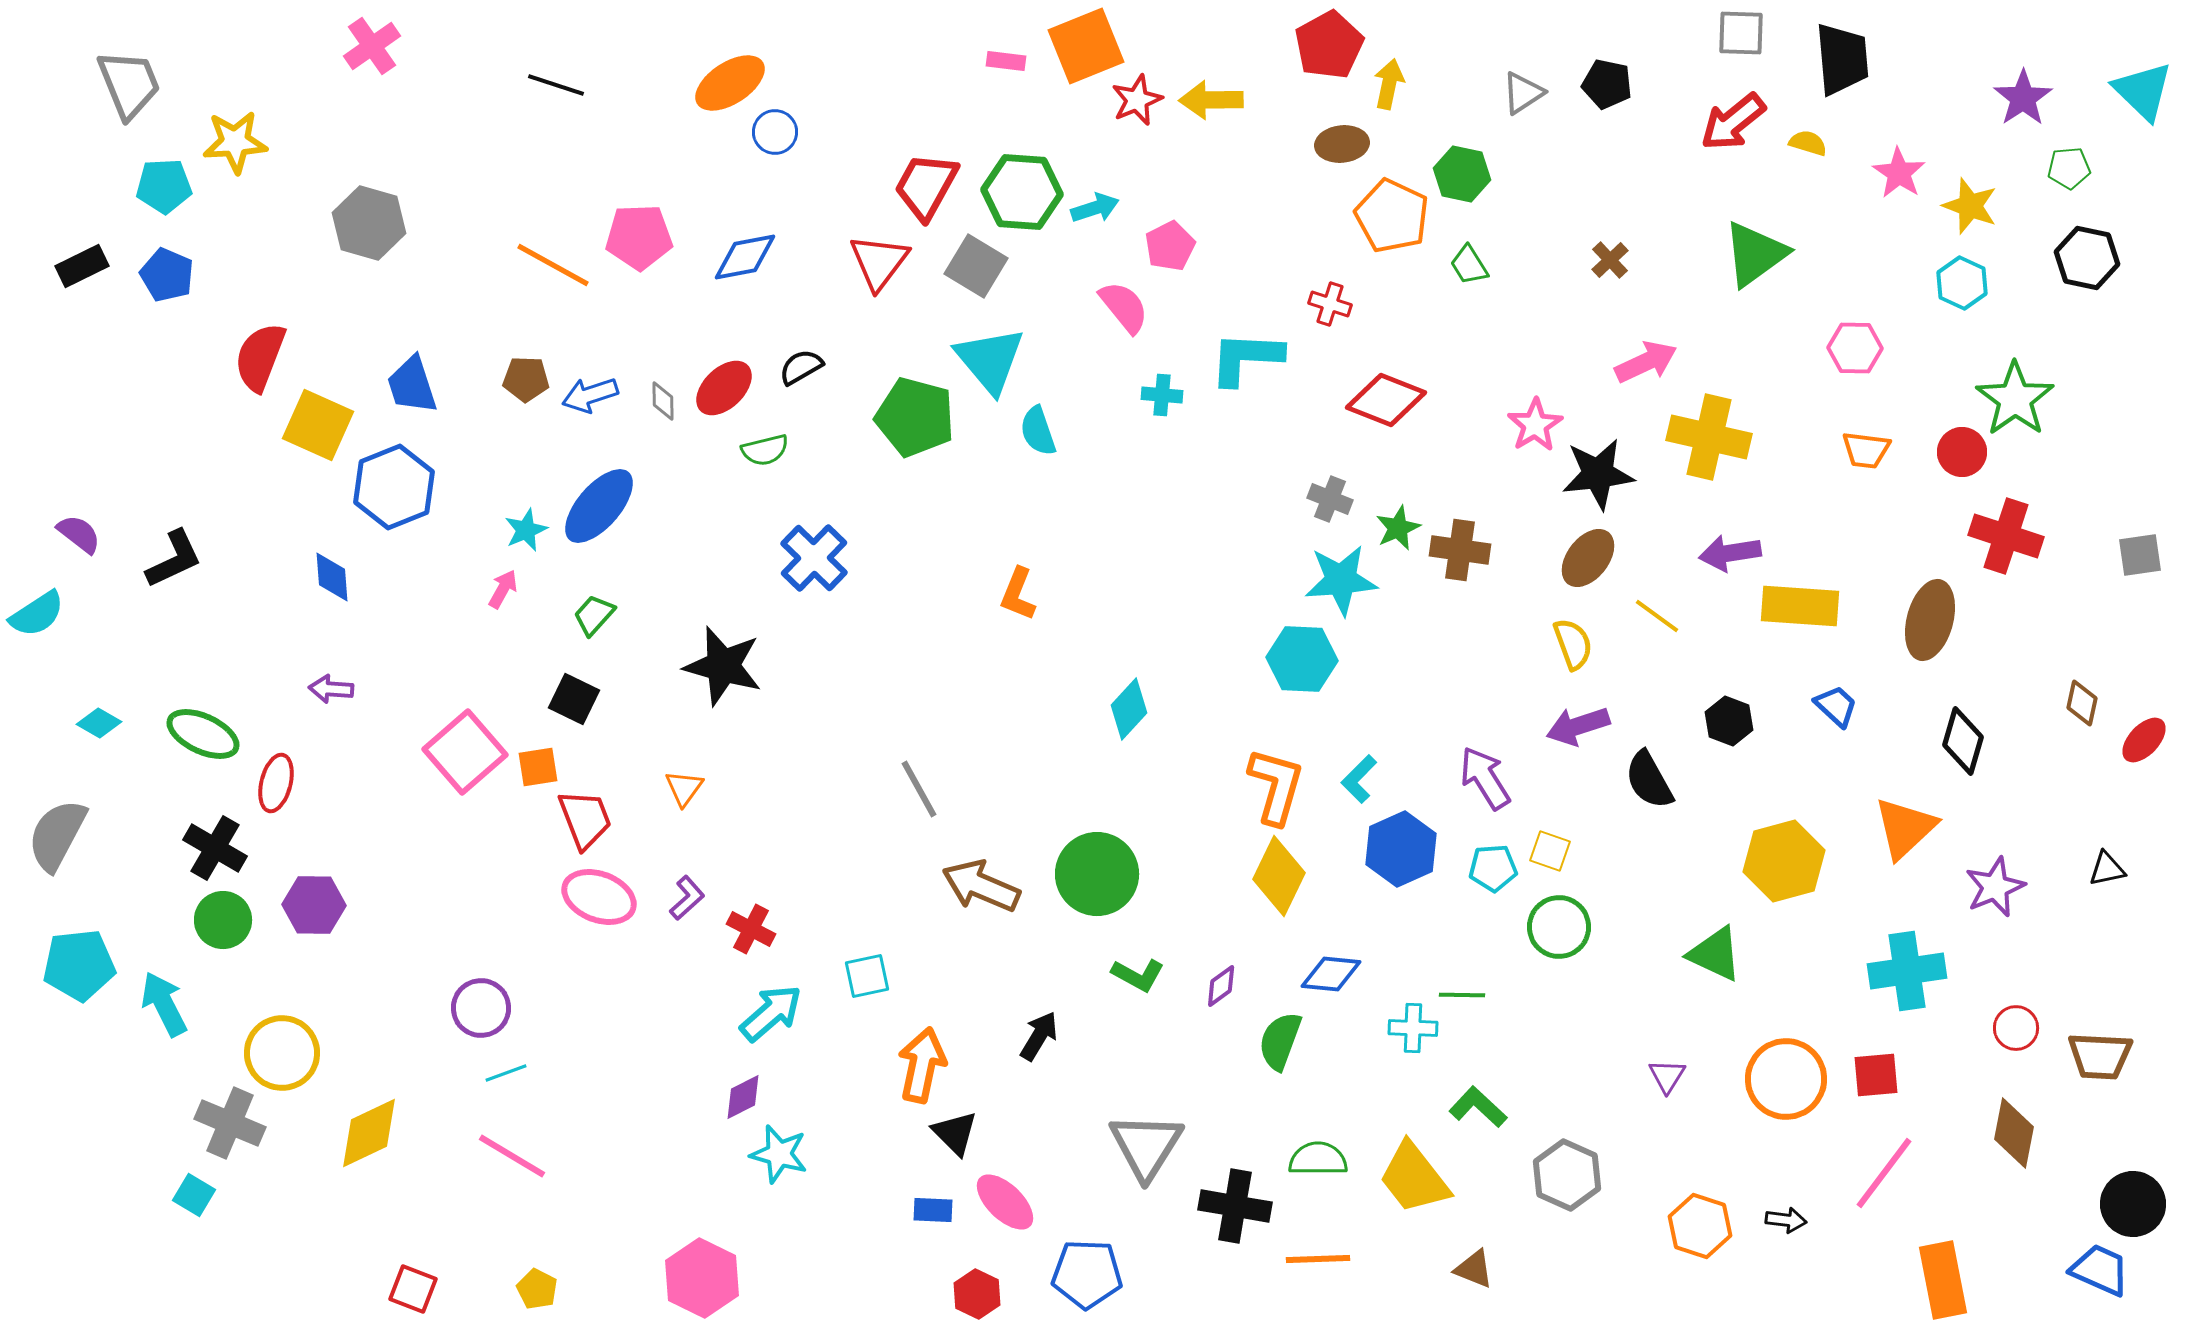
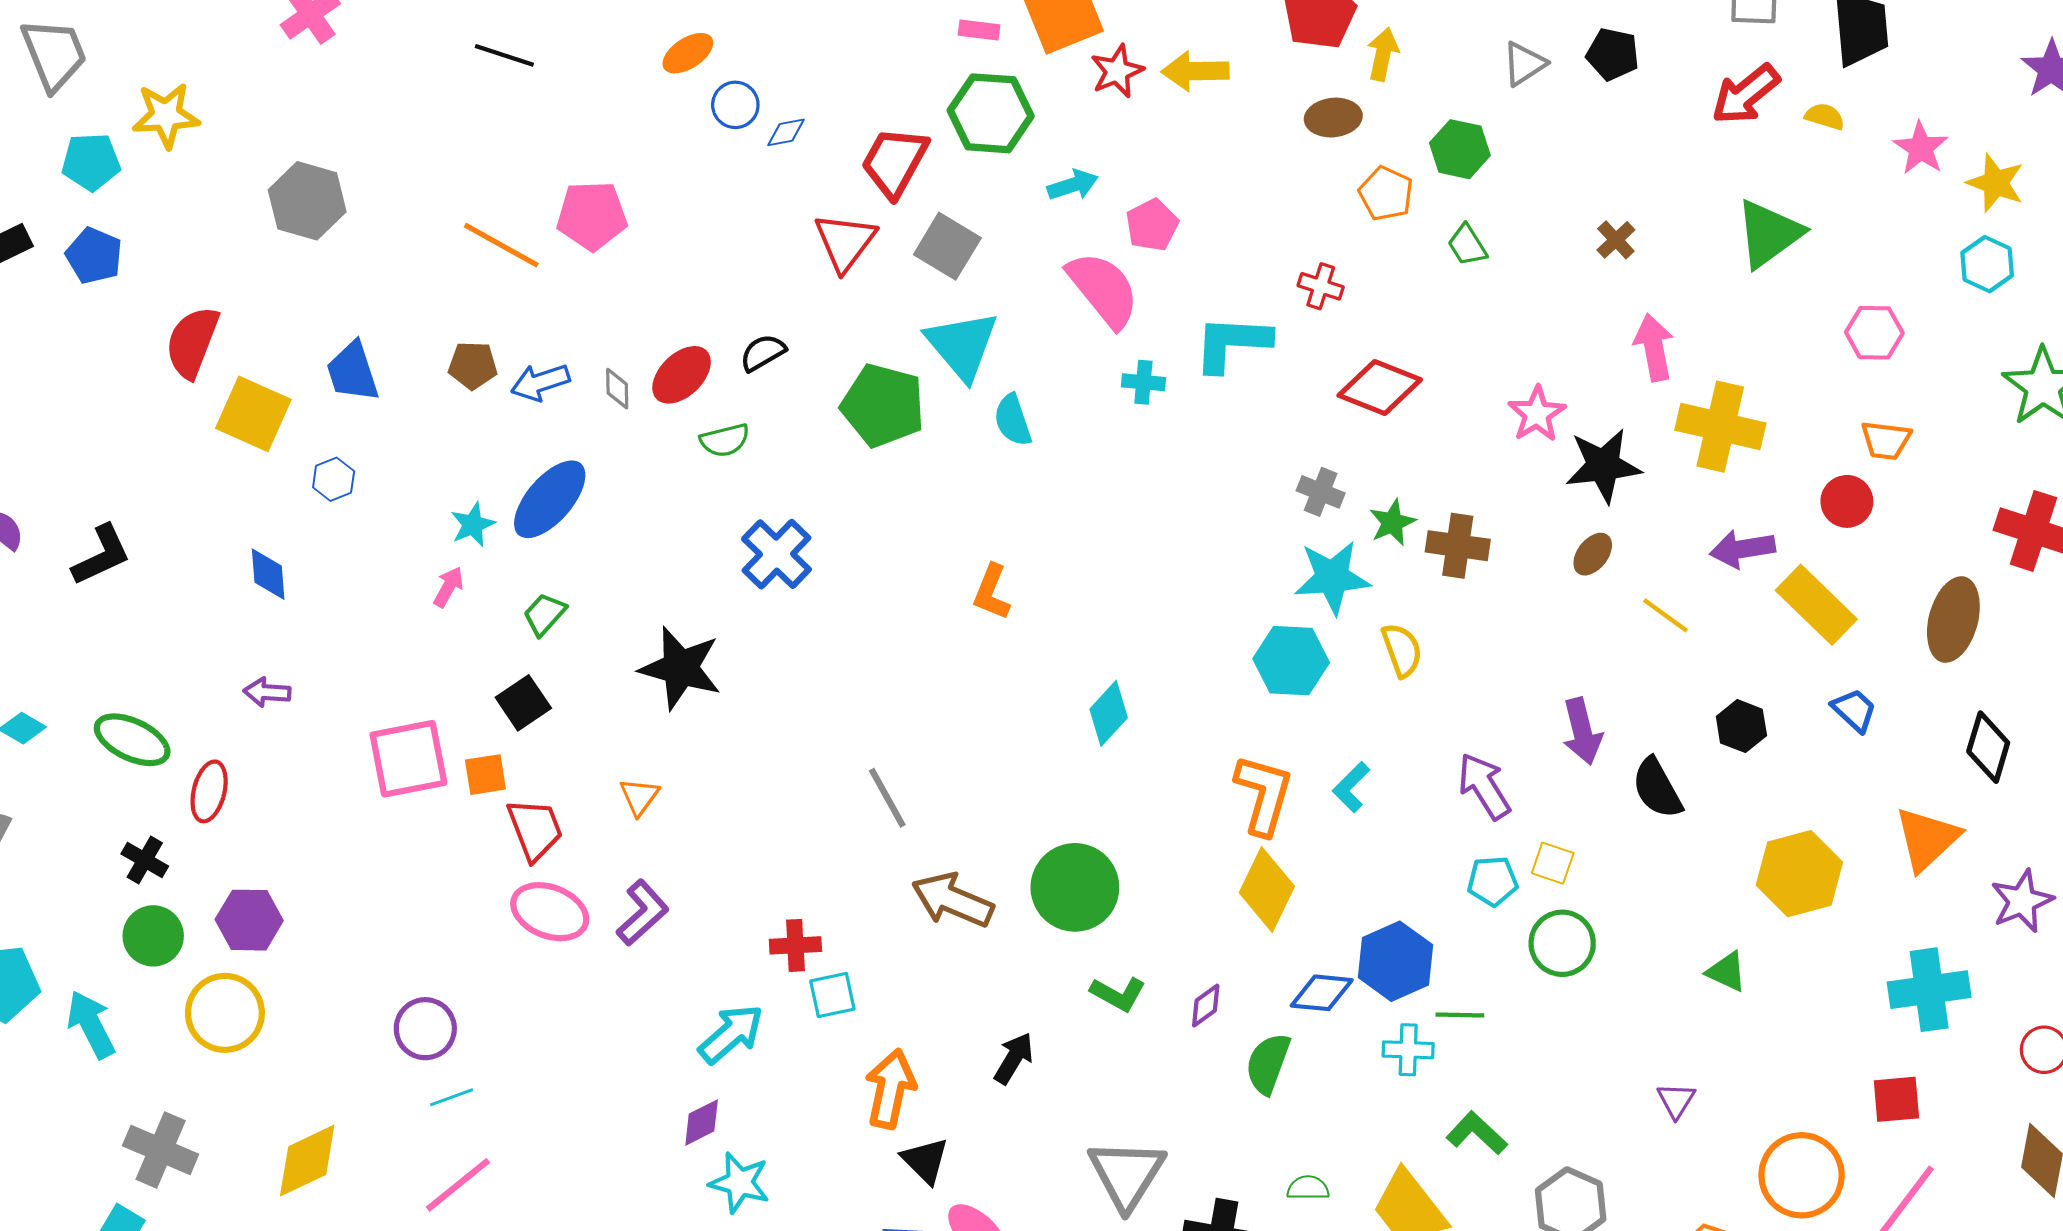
orange ellipse: (730, 83) -> (688, 53), size x0.7
green hexagon: (1022, 192) -> (991, 113), moved
orange pentagon: (1392, 216) -> (1386, 193), size x0.7
blue diamond: (745, 257) -> (786, 132), moved, size x0.6
pink semicircle: (1124, 307) -> (1103, 289), size x1.4
pink arrow: (1646, 362) -> (1654, 347), turned -76
red circle: (1962, 452) -> (1847, 501), moved
blue hexagon: (394, 487) -> (334, 479), size x0.5
brown ellipse: (1588, 558) -> (1593, 554), size x0.7
yellow rectangle: (1800, 606) -> (1816, 605), turned 40
yellow semicircle: (1573, 644) -> (1402, 650), moved
black square: (574, 699) -> (523, 703), turned 30
purple arrow: (1578, 726) -> (1582, 731), turned -86
pink square: (465, 752) -> (408, 759), turned 30
black cross: (215, 848) -> (145, 860), size x0.7
blue hexagon: (1401, 849) -> (1396, 961), moved
purple L-shape: (687, 898) -> (643, 913), size x1.4
red cross: (751, 929) -> (795, 945), moved, turned -30
green triangle: (1715, 954) -> (1727, 972), size x0.7
yellow circle: (282, 1053) -> (225, 1013), moved
orange circle: (1786, 1079) -> (1802, 1175), moved
pink line: (512, 1156) -> (458, 1185), turned -70
green semicircle: (1318, 1159) -> (1308, 1188), size x0.7

